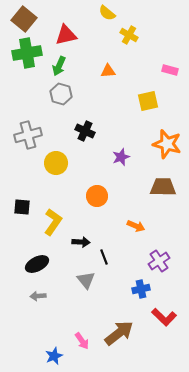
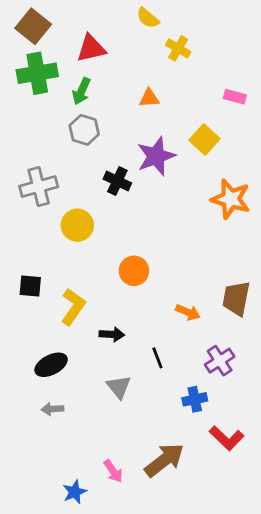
yellow square: (148, 101) -> (204, 140), turned -35
purple star: (121, 157) -> (156, 156), moved, size x1.6
brown trapezoid: (163, 187) -> (236, 298), moved, turned -80
black line: (104, 257) -> (157, 358), moved

